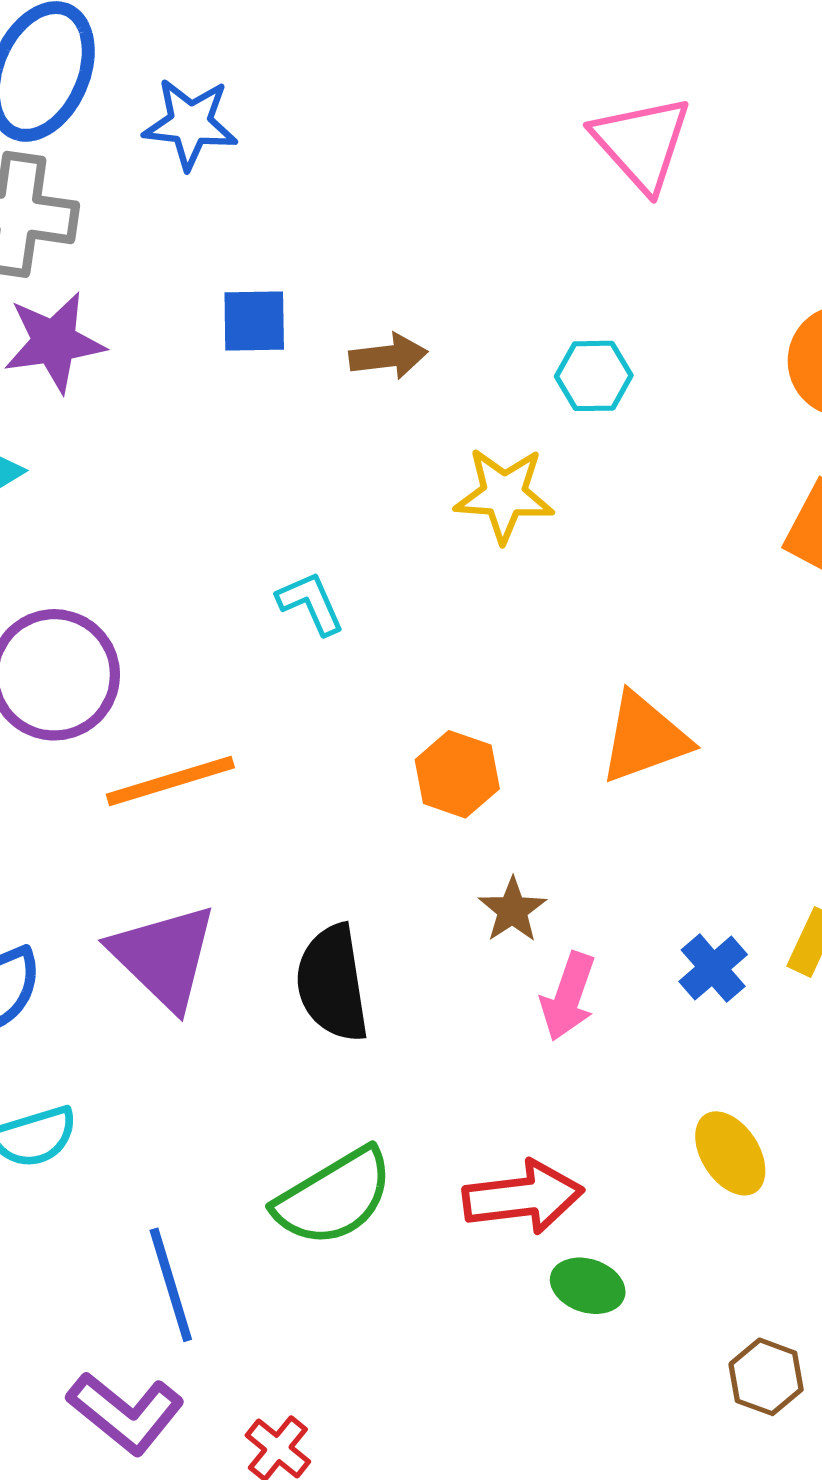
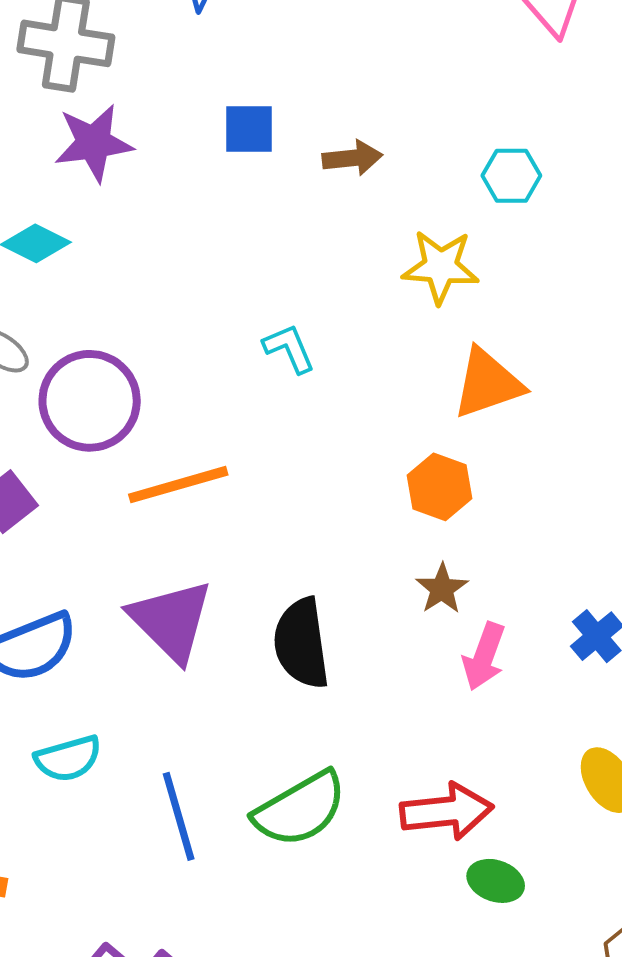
orange triangle: (644, 738) -> (488, 383), moved
orange hexagon: (457, 774) -> (440, 487), moved
blue line: (171, 1285) -> (179, 816), moved

